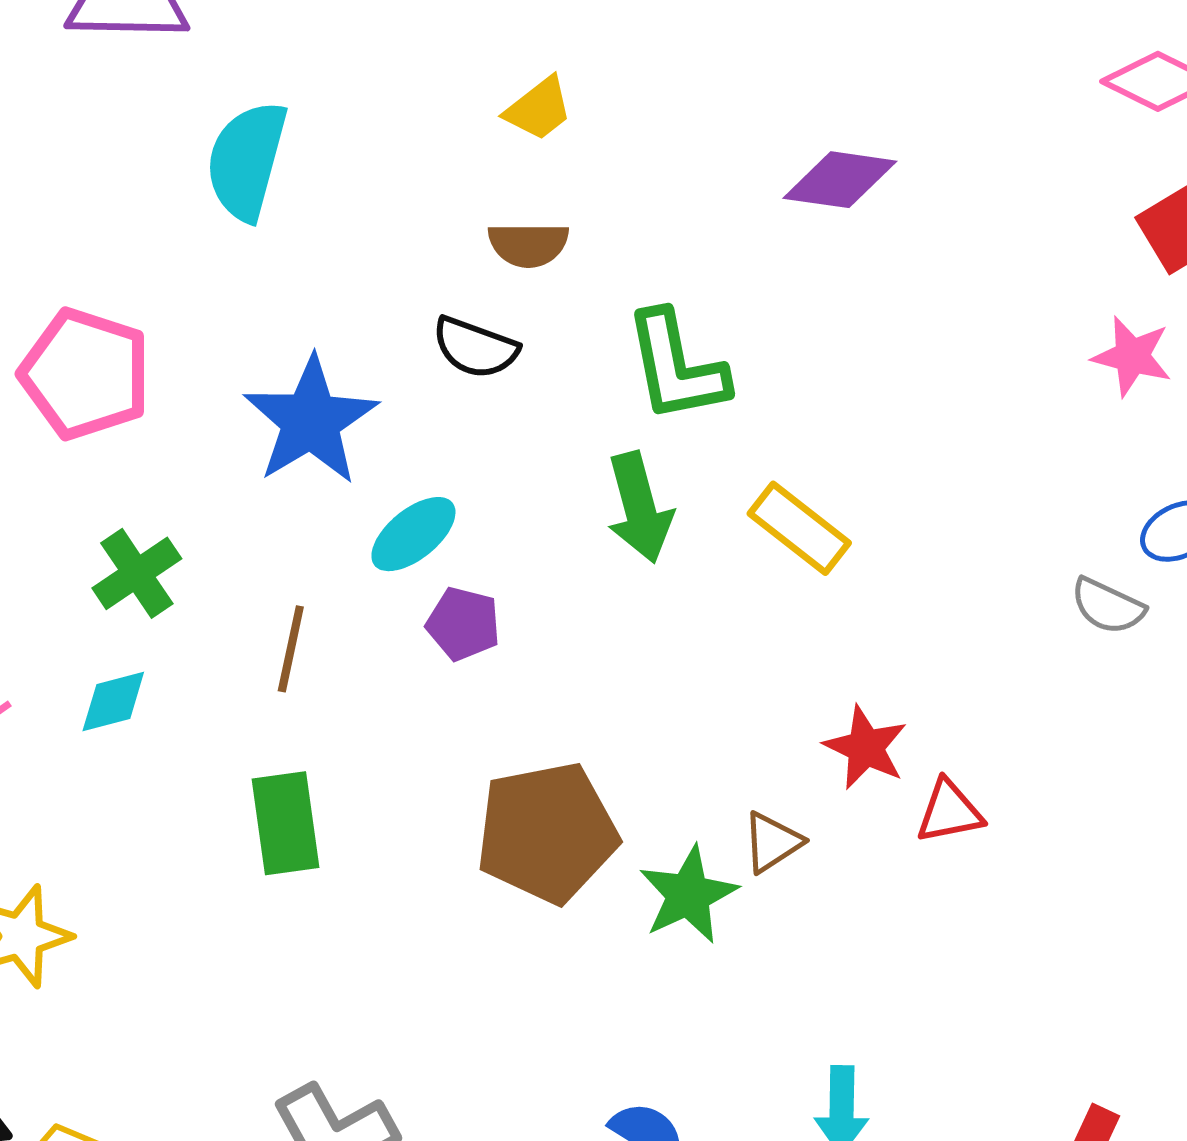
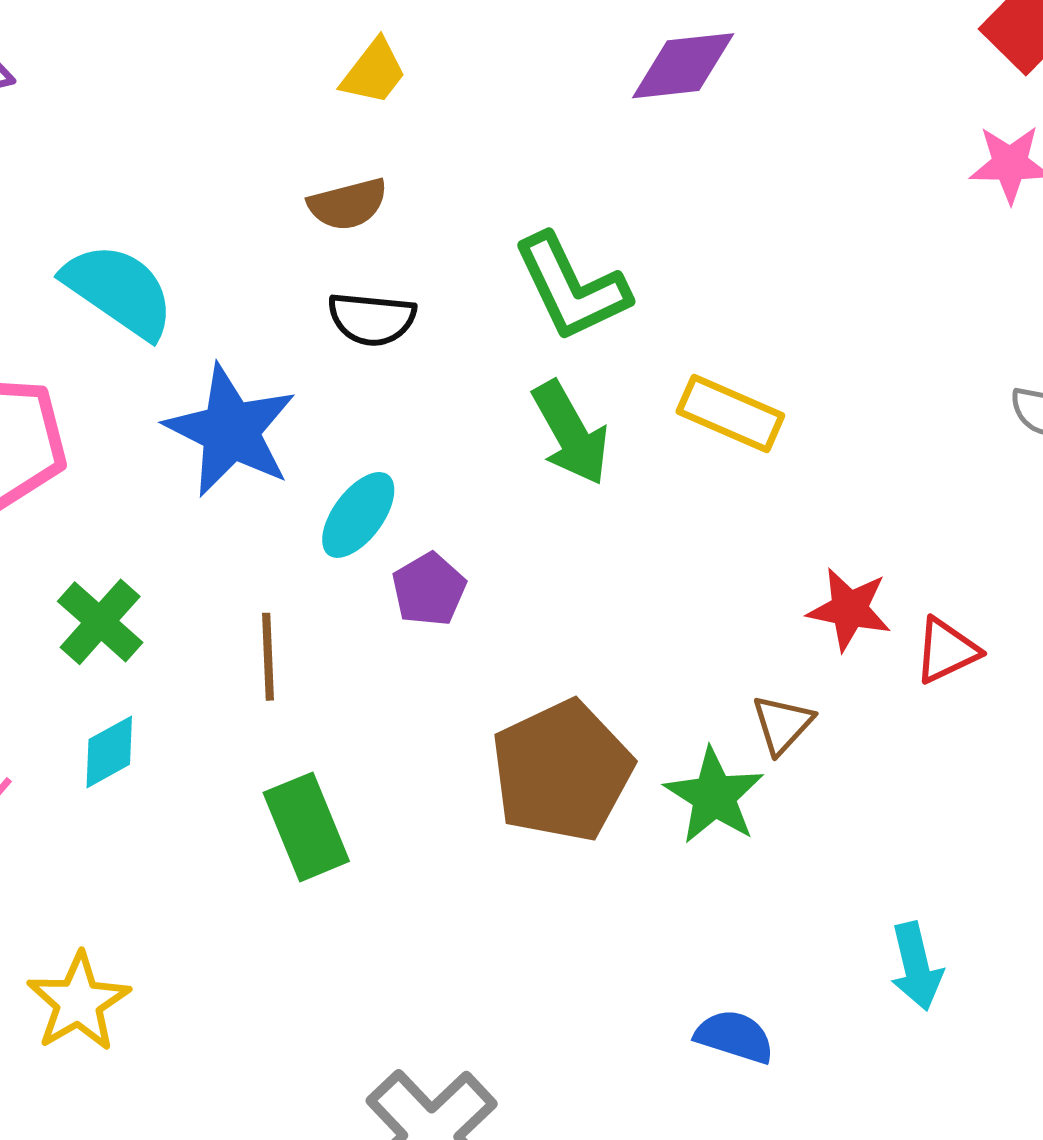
cyan semicircle: (247, 161) -> (119, 291), moved, turned 124
brown semicircle: (528, 244) -> (348, 204), moved
purple pentagon: (463, 624) -> (429, 589), turned -30

